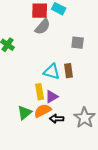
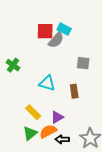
gray semicircle: (43, 27) -> (56, 40), moved
cyan triangle: (52, 72) -> (47, 83), moved
yellow rectangle: (40, 92) -> (33, 112), moved, turned -35

